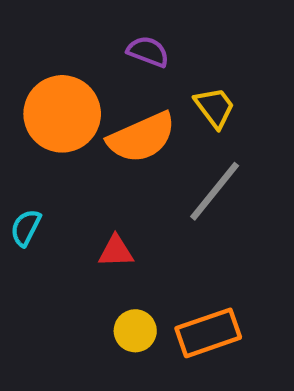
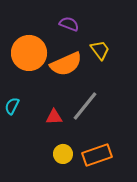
gray line: (215, 191) -> (85, 106), moved

